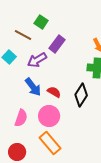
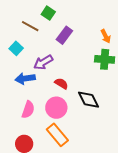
purple arrow: (37, 60) -> (43, 62), moved
blue arrow: (33, 87) -> (25, 78), moved, turned 120
black diamond: (81, 95) -> (89, 100), moved, turned -60

